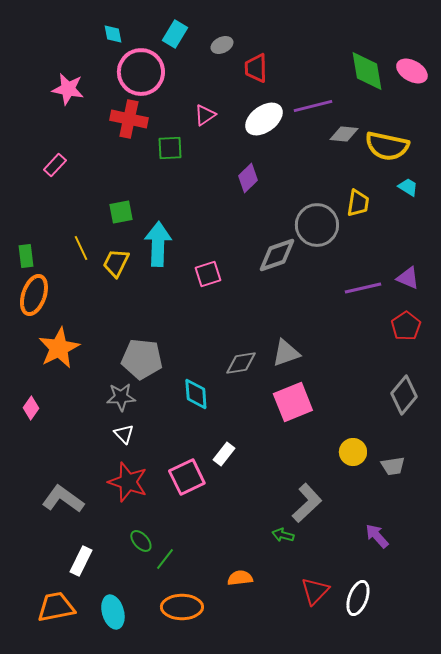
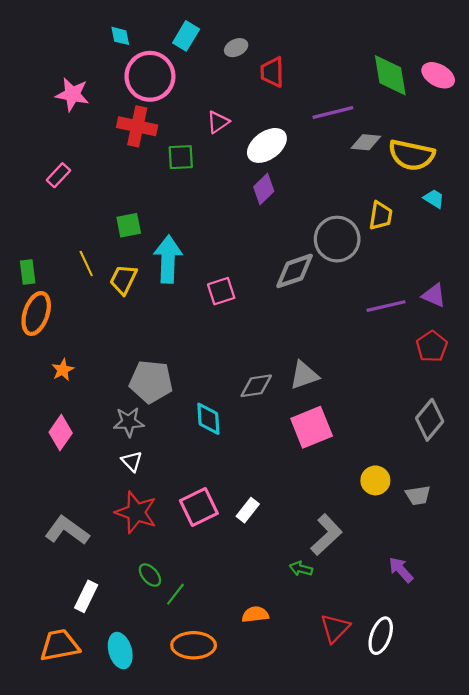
white ellipse: (264, 119) -> (267, 145), moved
orange star: (59, 348) -> (63, 370), size x0.5
pink diamond: (31, 408) -> (61, 433), moved, size x1.4
white rectangle: (224, 454) -> (248, 510), moved

